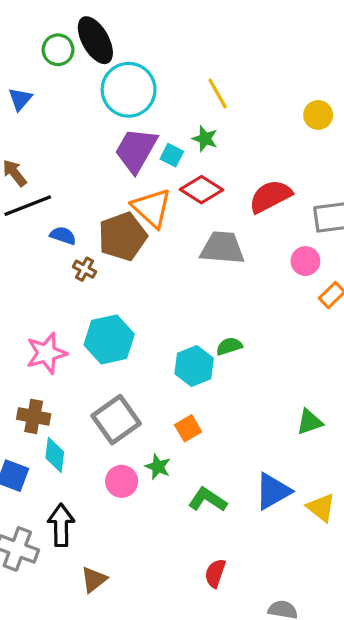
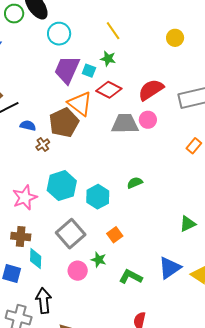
cyan circle: (129, 90) -> (59, 34), size x0.7
pink circle: (305, 261) -> (148, 120), moved
brown cross: (84, 269) -> (43, 145), turned 32
cyan hexagon: (194, 366) -> (98, 197), moved

